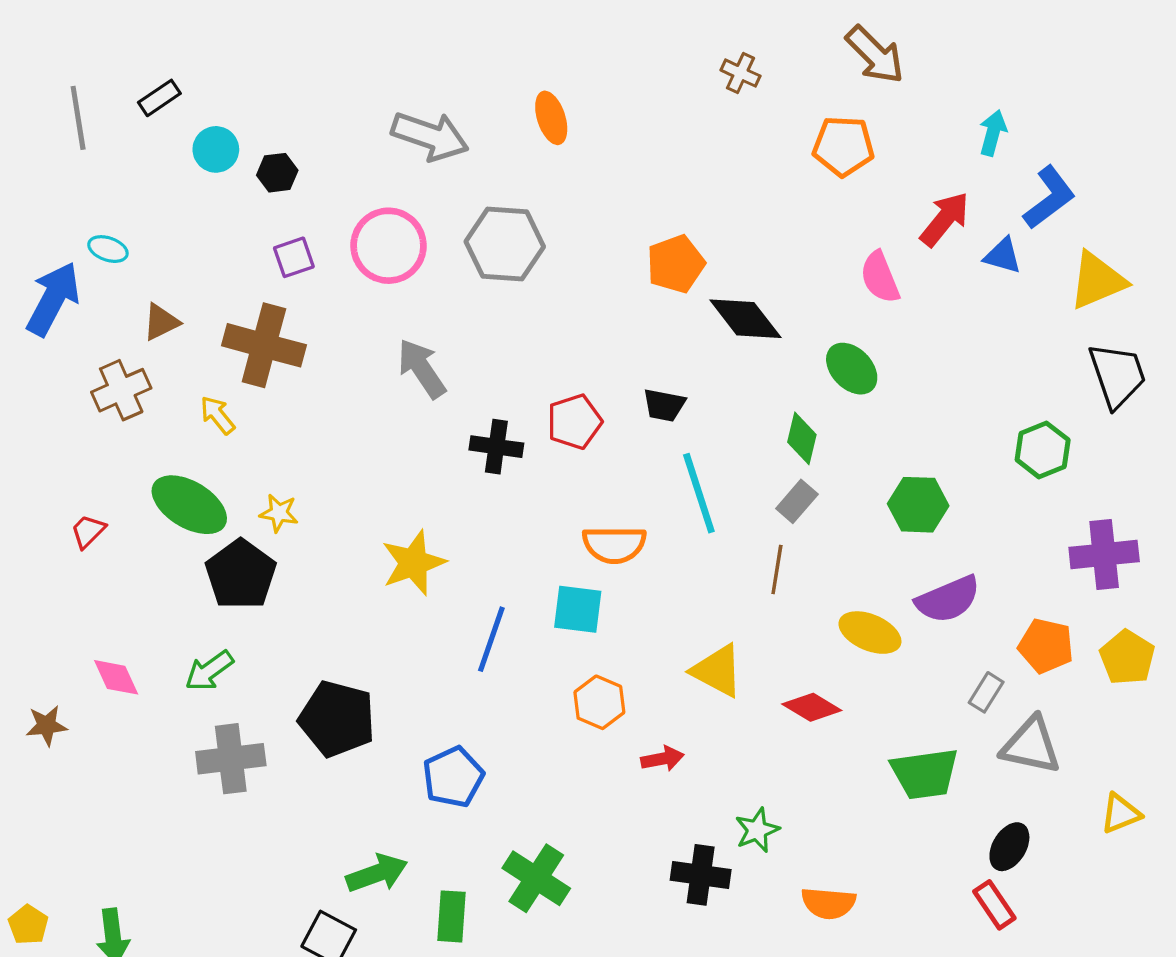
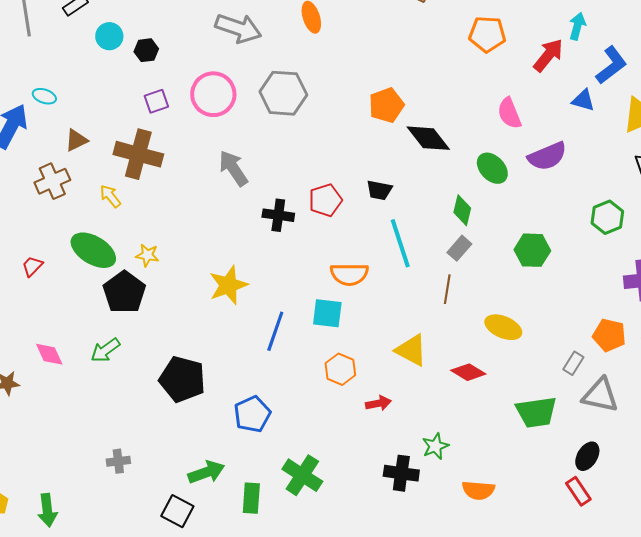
red arrow: (945, 219) -> (548, 55), moved
purple semicircle: (948, 599) -> (547, 156), moved
gray cross: (231, 759) -> (118, 461), moved, size x0.6

